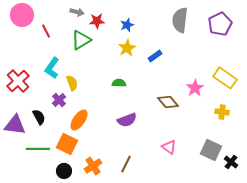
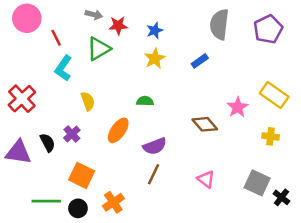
blue rectangle: (155, 56) -> (200, 61), moved
cyan L-shape: (52, 68) -> (63, 68), moved
purple cross: (59, 100) -> (72, 134), moved
orange ellipse: (79, 120) -> (118, 130), moved
green line: (38, 149) -> (46, 201), moved
brown line: (126, 164) -> (154, 174), moved

